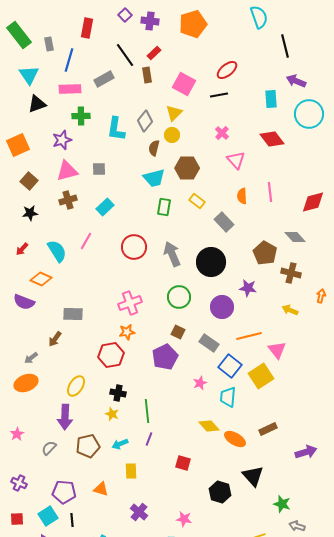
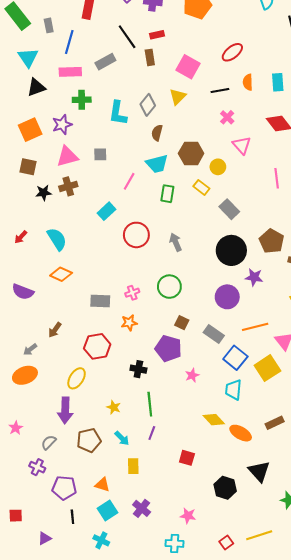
red rectangle: (154, 53) -> (157, 35), turned 32
black line: (219, 95) -> (220, 90), moved
yellow circle: (172, 135) -> (218, 167), moved
orange square: (18, 145) -> (30, 130), moved
brown square: (29, 181) -> (28, 167), turned -30
orange semicircle: (242, 196) -> (248, 82), moved
cyan rectangle: (105, 207) -> (106, 211), moved
black star: (30, 213) -> (44, 193), moved
pink line: (86, 241) -> (129, 181), moved
gray arrow: (172, 254) -> (176, 242), size x0.7
black circle: (211, 262) -> (231, 250), moved
orange diamond: (41, 279) -> (61, 274), moved
green circle: (179, 297) -> (169, 287), moved
pink cross: (130, 303) -> (132, 293), size x0.6
gray rectangle: (73, 314) -> (100, 301), moved
red hexagon: (111, 355) -> (97, 346), moved
purple pentagon: (165, 357) -> (168, 348), turned -30
pink star: (200, 383) -> (192, 375), moved
black cross: (118, 393) -> (138, 369), moved
cyan arrow: (120, 444) -> (122, 438), turned -112
purple cross: (19, 483) -> (37, 467), moved
cyan square: (48, 516) -> (107, 510), moved

